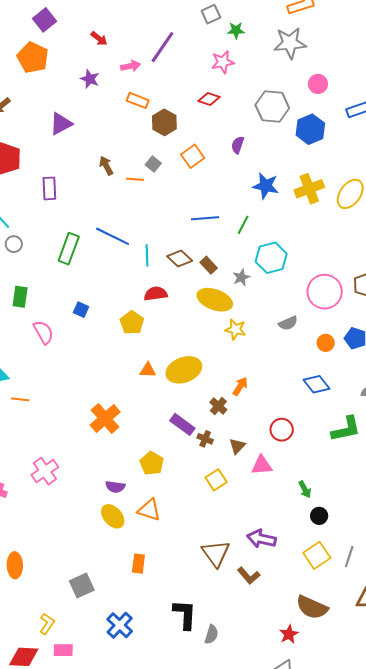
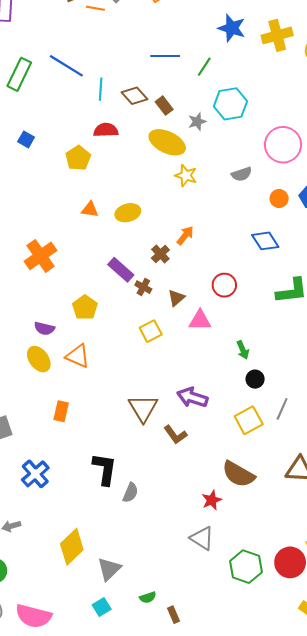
yellow ellipse: (184, 370) -> (128, 213), size x0.7
gray line: (349, 557) -> (282, 409), moved

